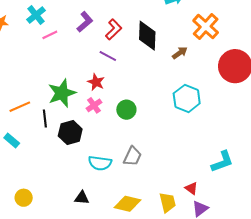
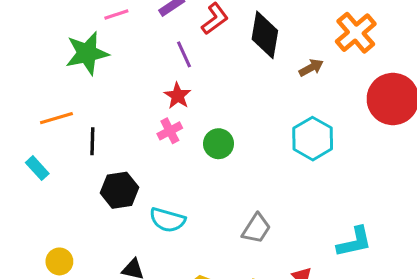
purple line: (108, 56) -> (184, 54), moved, turned 30
green star: (62, 93) -> (87, 53), moved
black hexagon: (70, 132) -> (119, 190), moved
gray trapezoid: (132, 156) -> (256, 228), moved
yellow circle: (24, 198) -> (59, 261), moved

